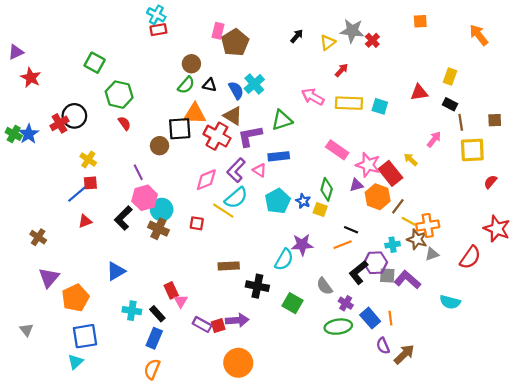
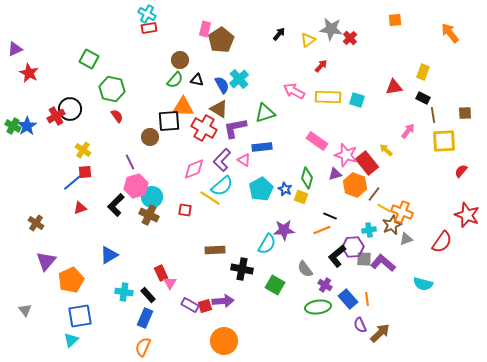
orange cross: (428, 225) -> (402, 212), turned 30
brown star: (417, 239) -> (392, 225), turned 30

